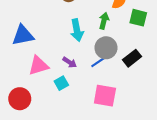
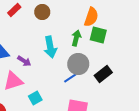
green square: (138, 18) -> (98, 35), moved
purple arrow: (70, 62) -> (24, 61), moved

